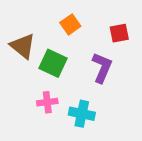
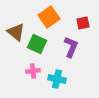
orange square: (70, 24) -> (49, 17), size x1.5

